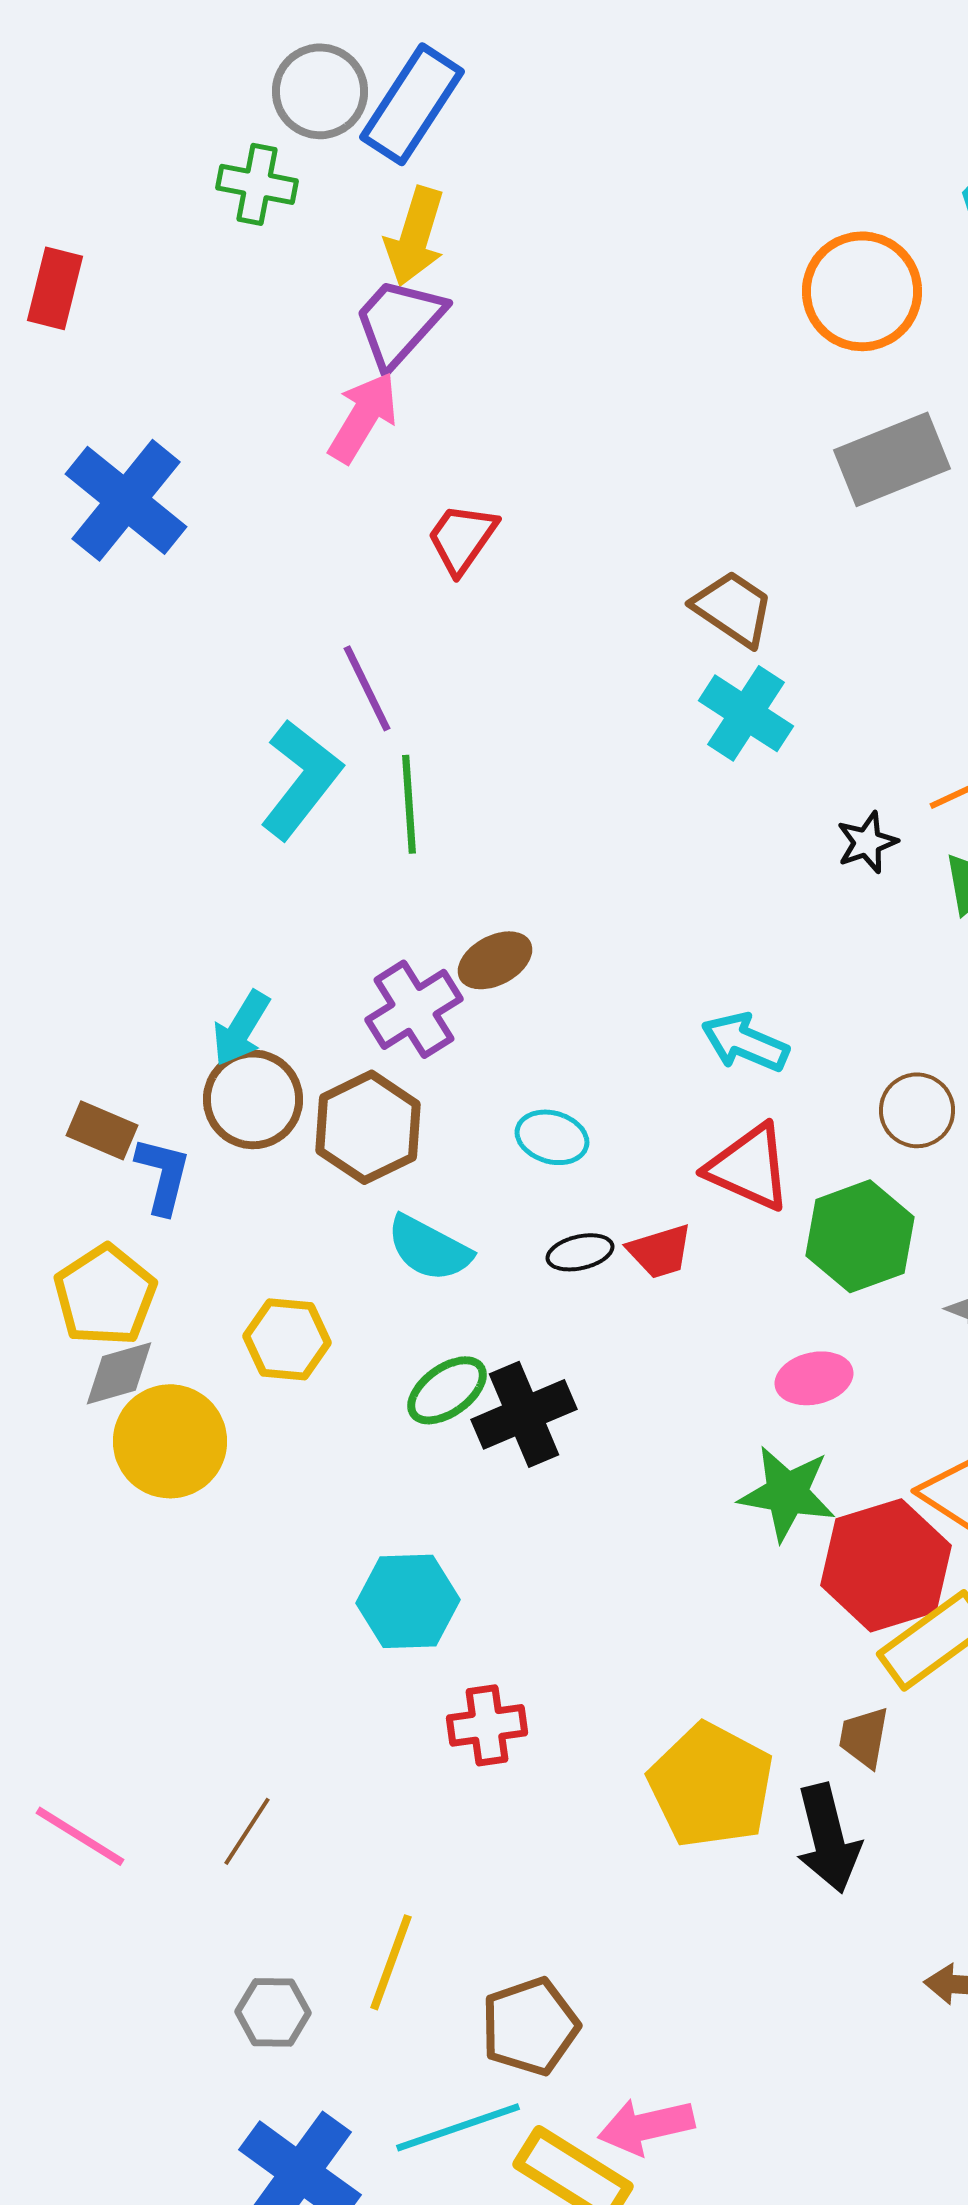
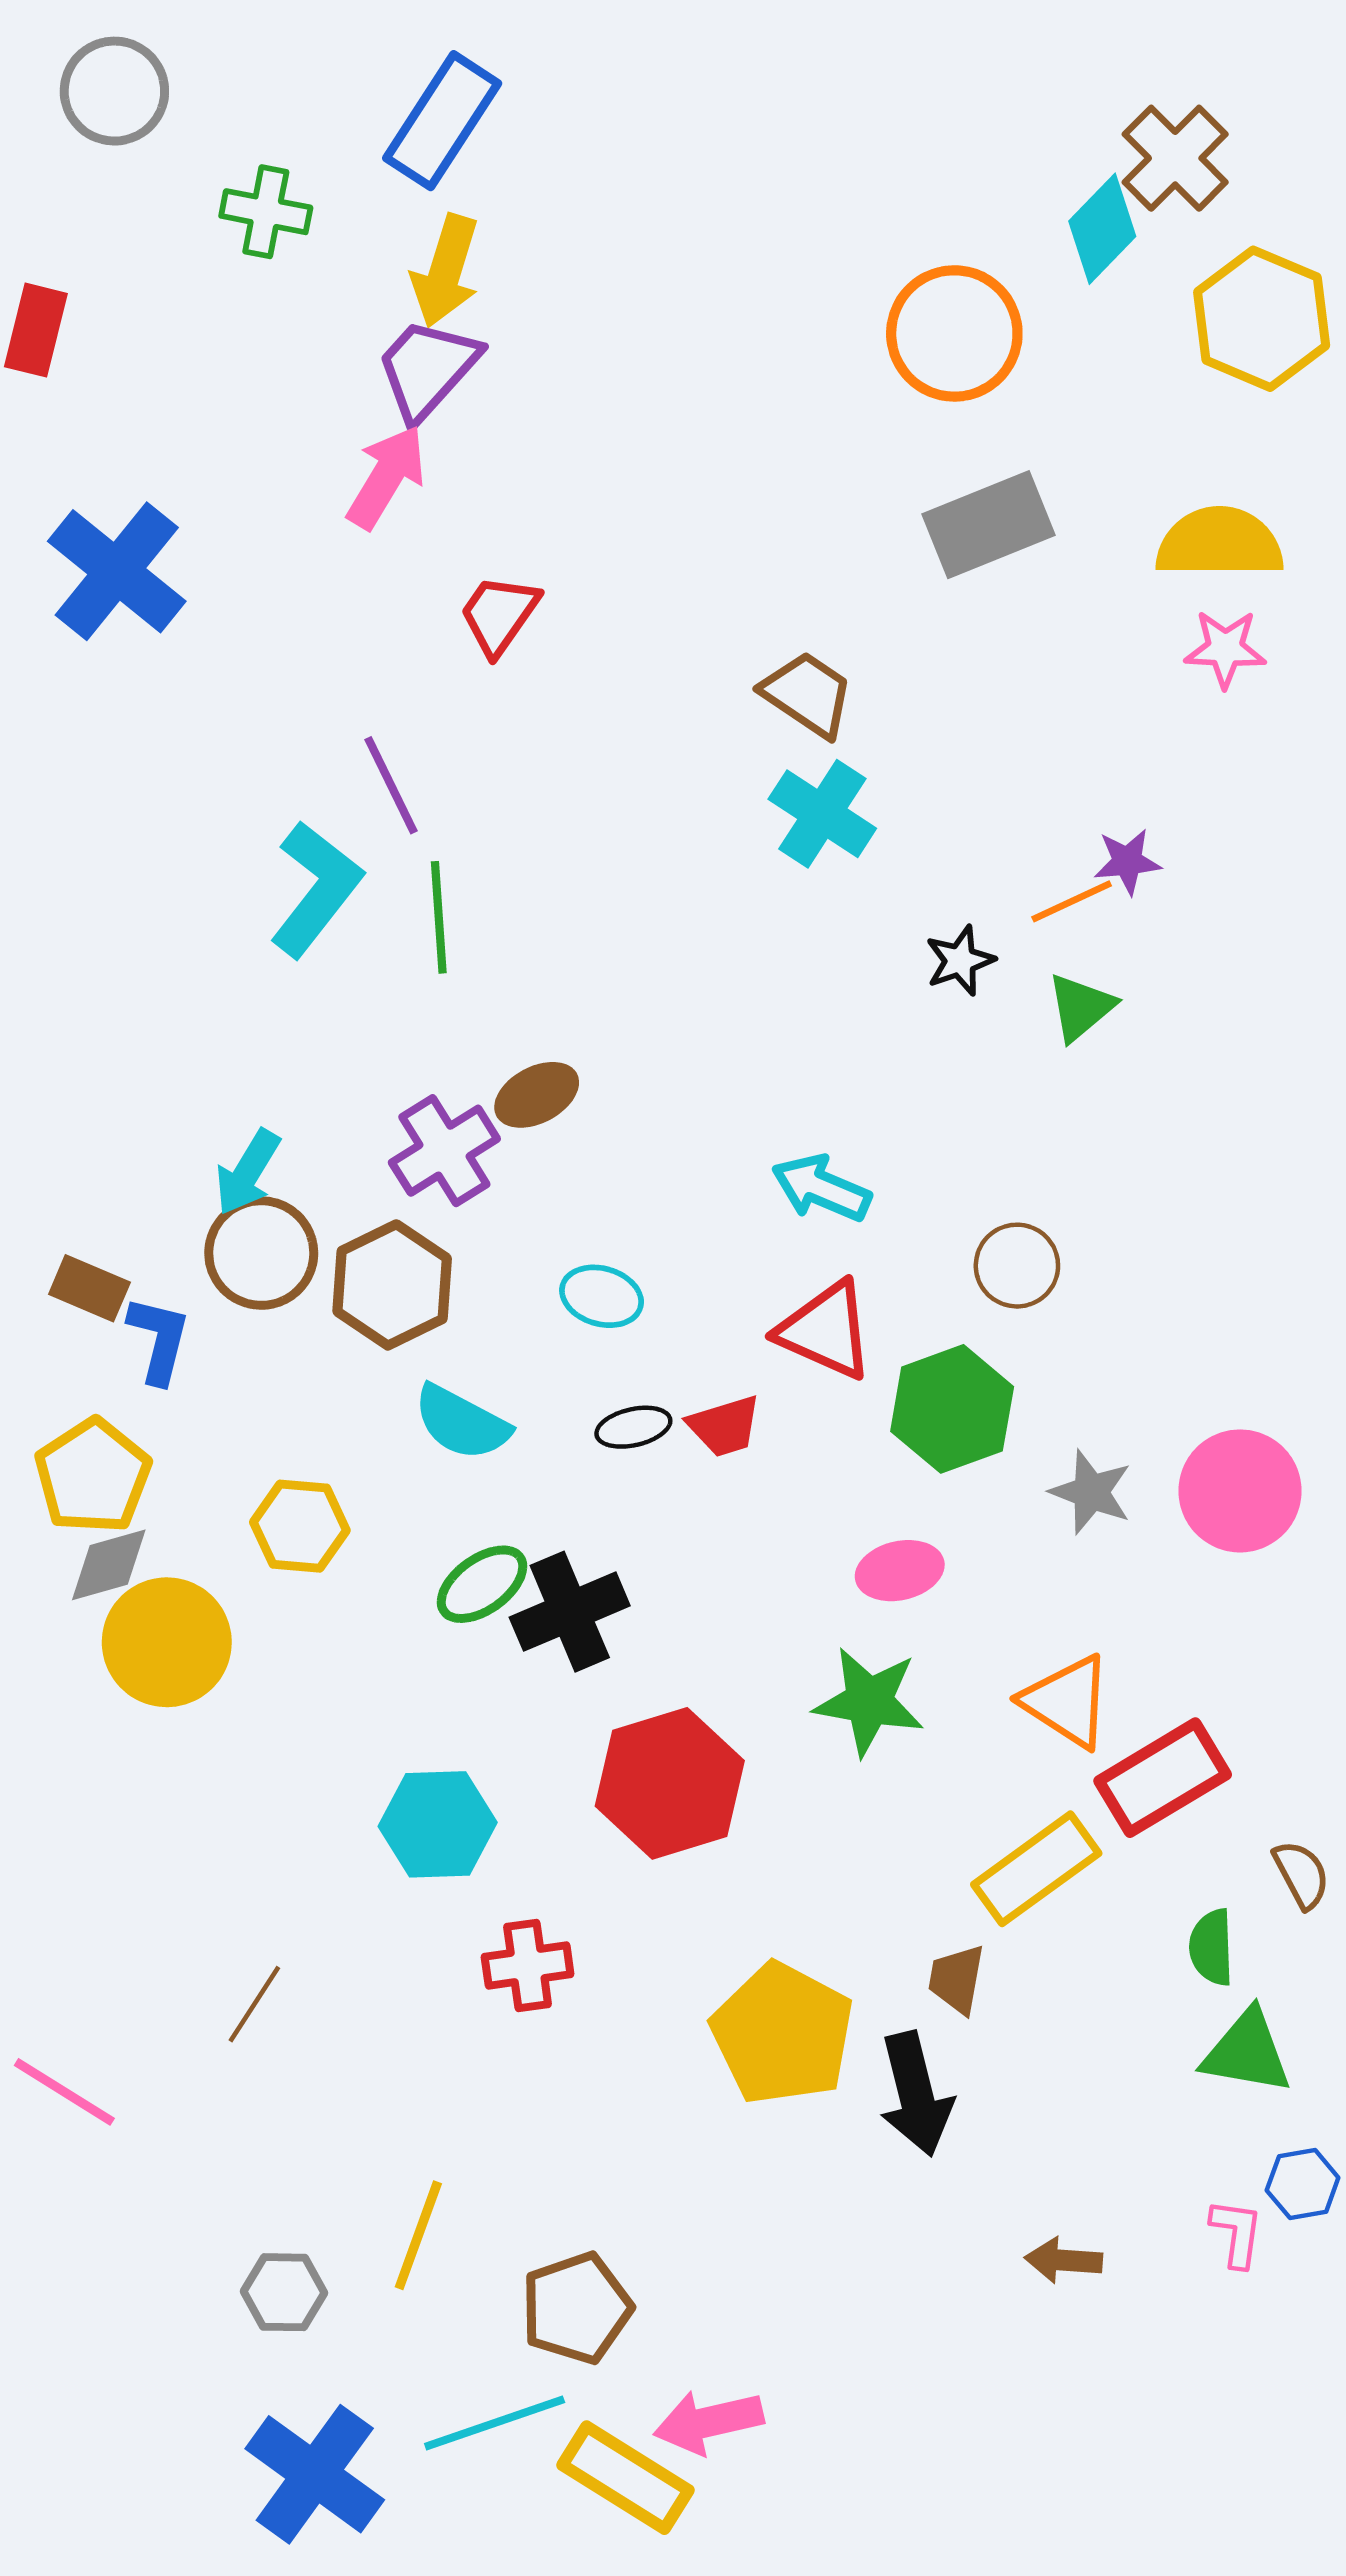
gray circle: (320, 91) -> (114, 91), moved
red hexagon: (886, 1565) -> (670, 1783), moved
brown line: (247, 1831) -> (254, 2004), moved

